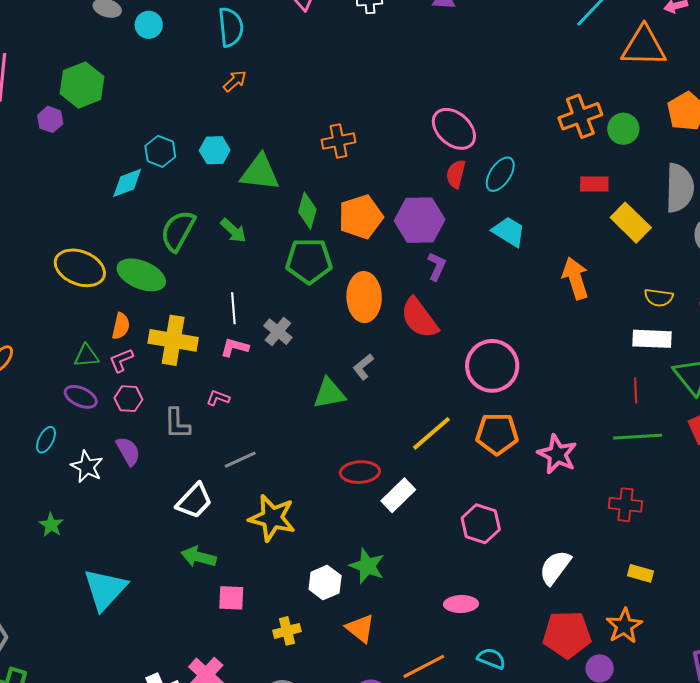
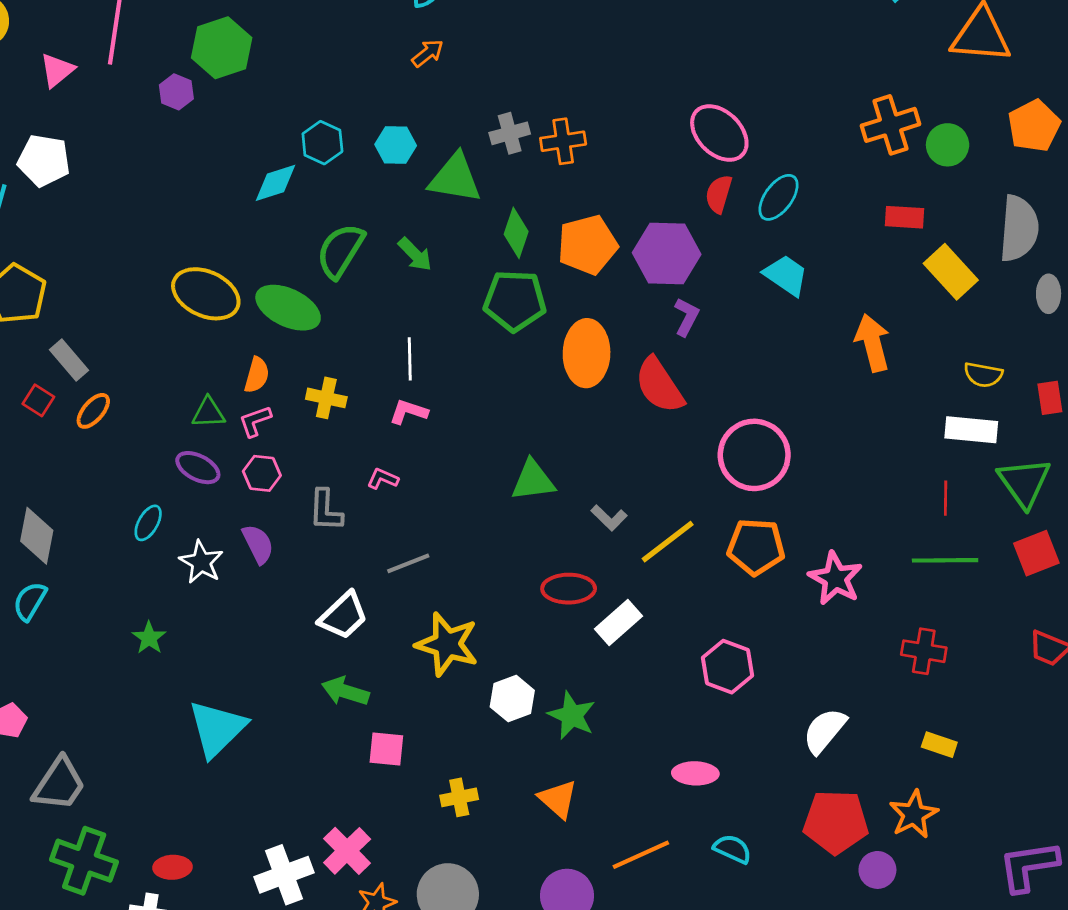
gray cross: (278, 332) -> (510, 133), moved, turned 32
yellow cross: (173, 340) -> (326, 398), size x0.6
gray L-shape: (363, 367) -> (609, 518), moved, turned -100
white hexagon: (325, 583) -> (512, 699), moved

